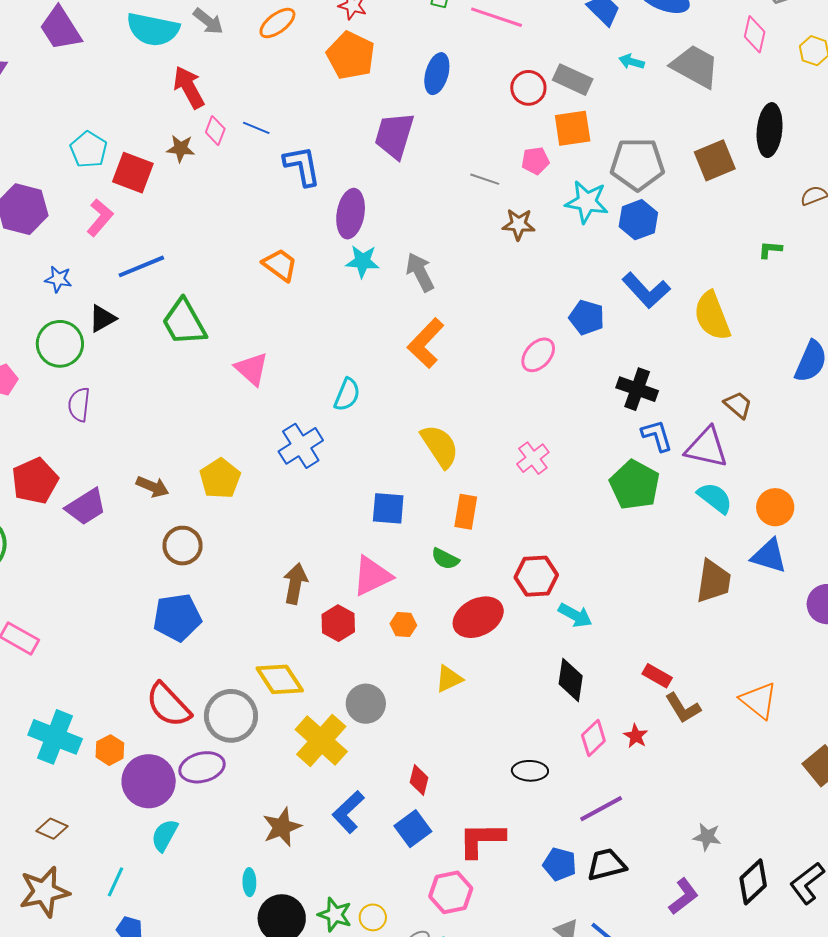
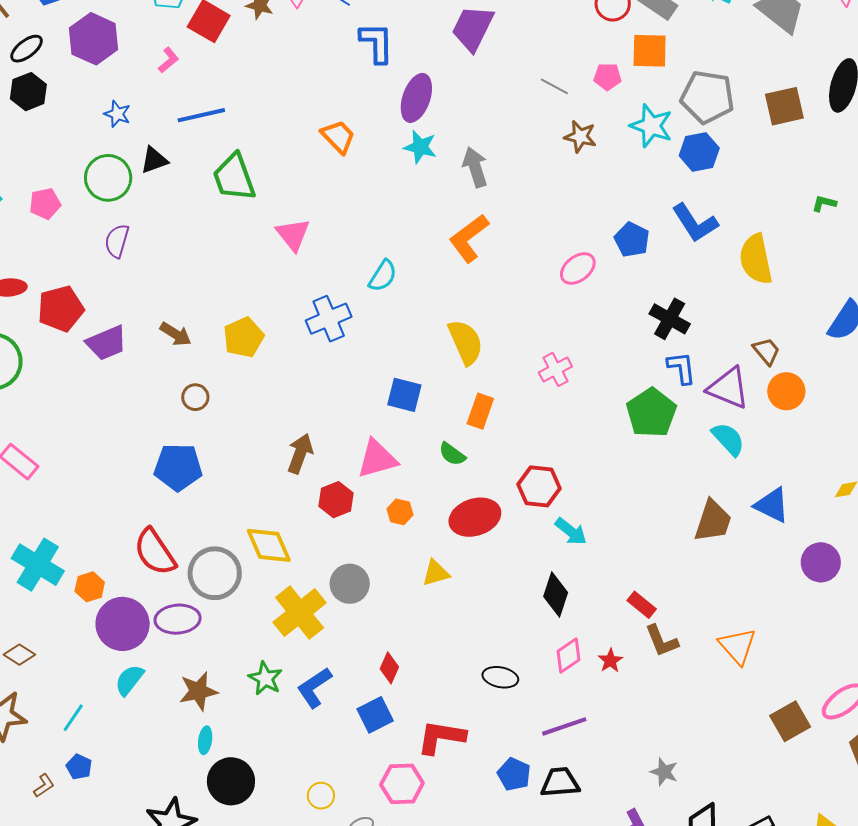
pink L-shape: (100, 218) -> (169, 60), size x0.7
orange circle: (775, 507) -> (786, 391), moved
brown circle: (183, 546) -> (195, 397), size x0.7
brown star: (282, 827) -> (198, 691), moved
green star: (335, 915) -> (265, 678), moved

